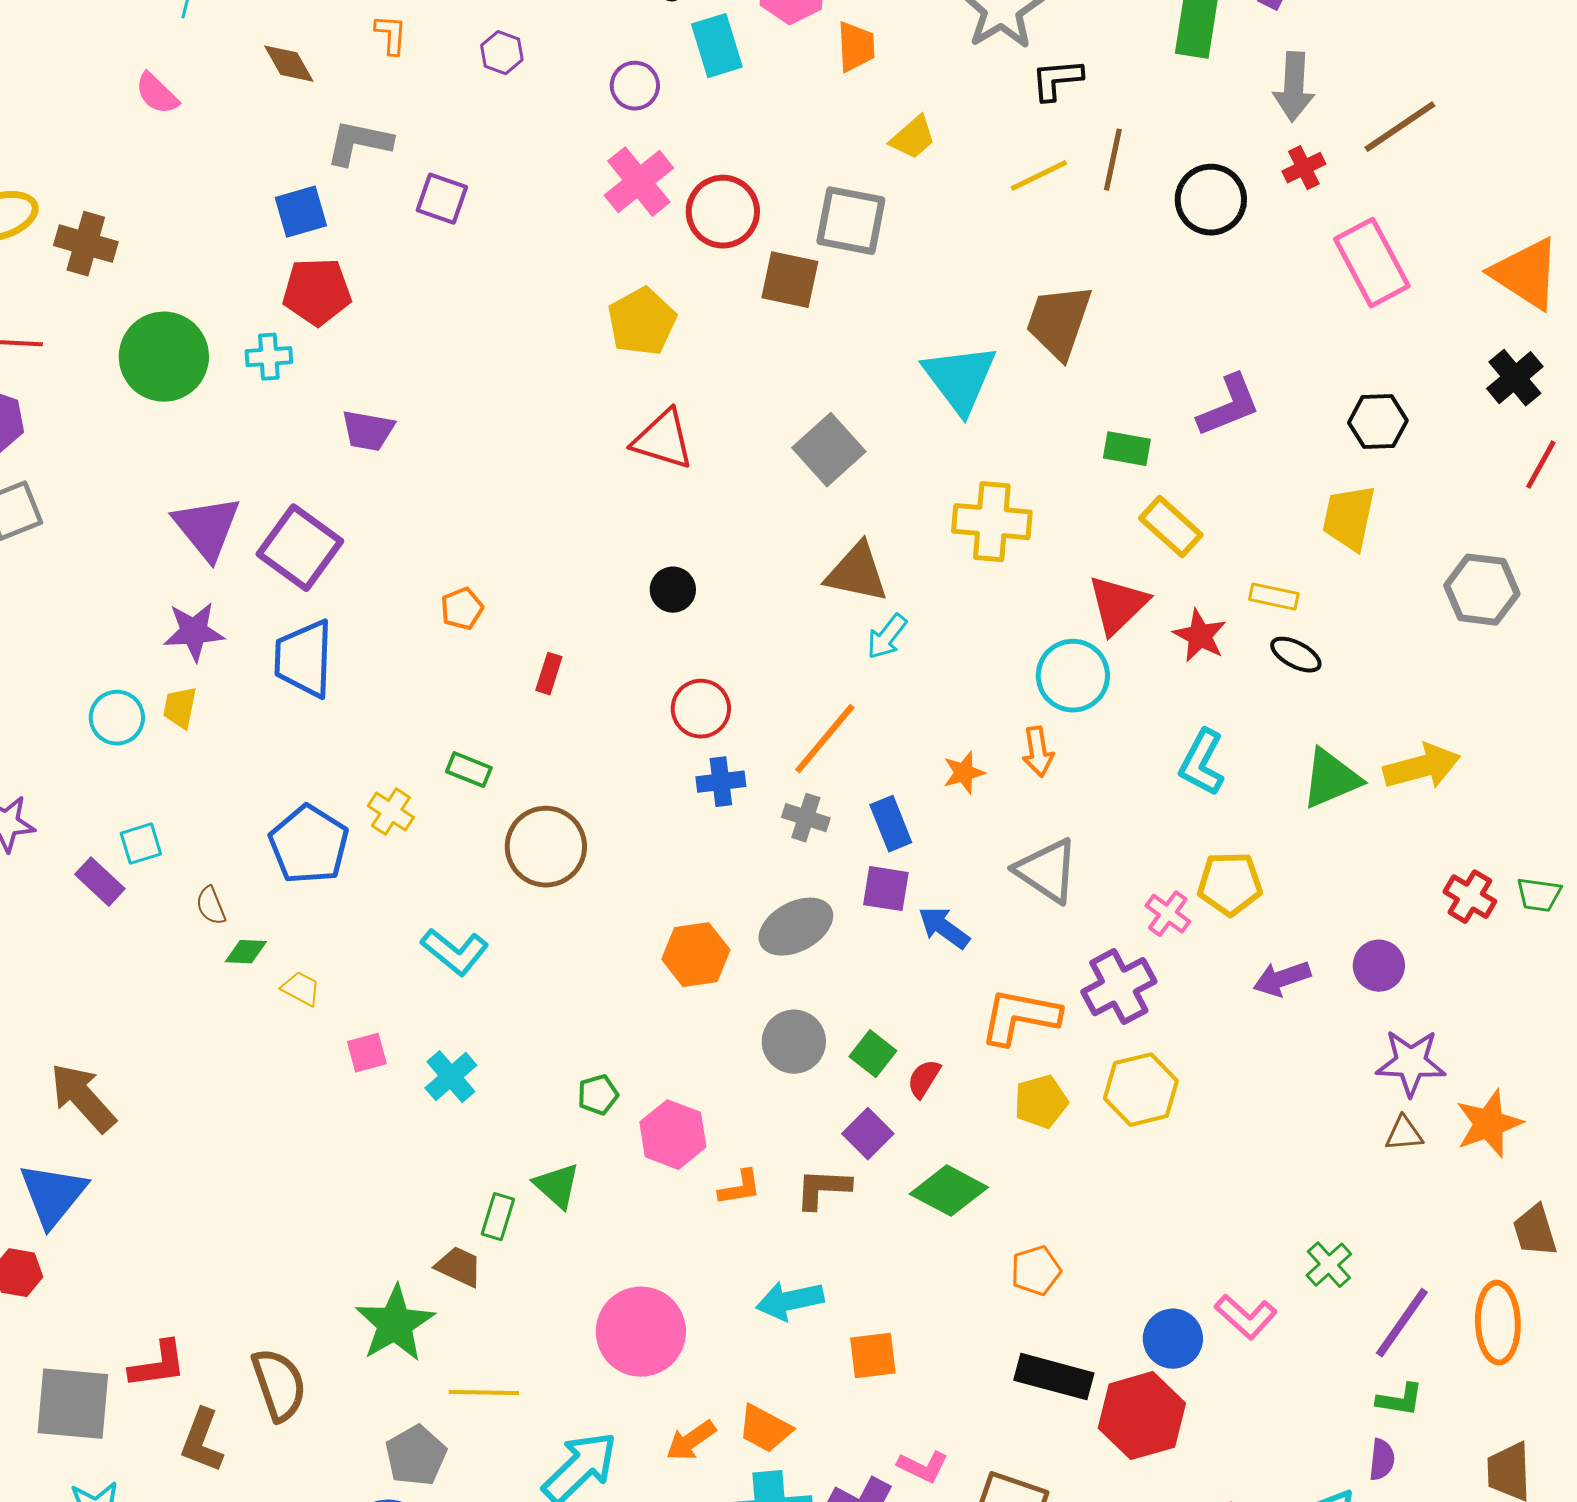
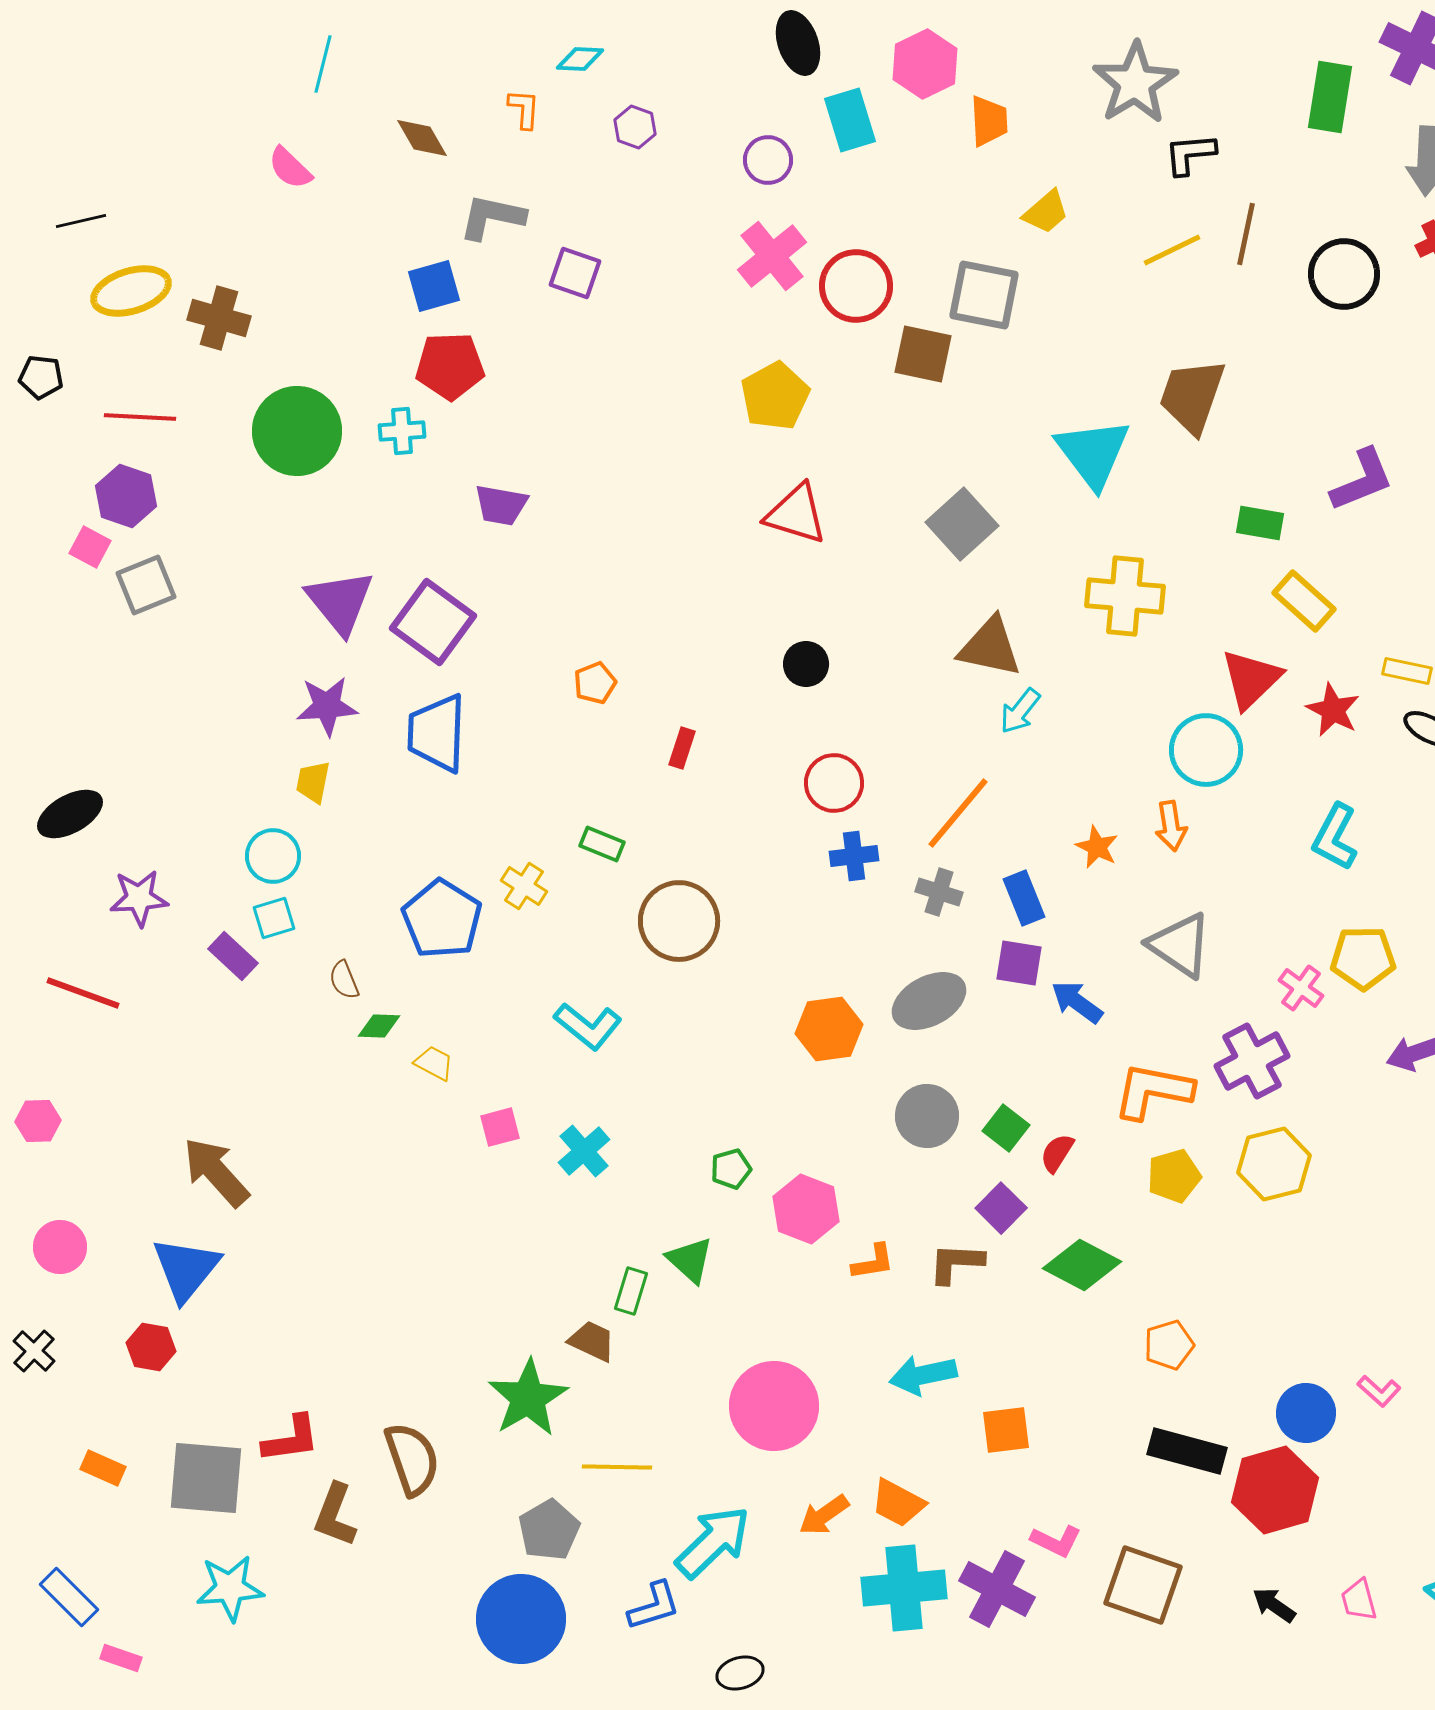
cyan circle: (117, 718) -> (273, 856), moved
orange star: (964, 773) -> (1097, 847), turned -30
pink L-shape: (1246, 1317) -> (1379, 1391), size x0.7

